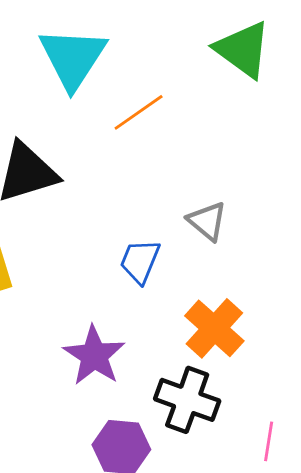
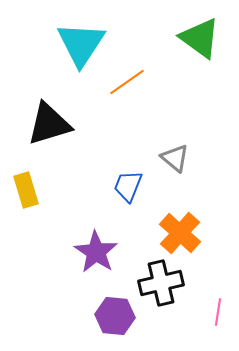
black cross: (187, 400) -> (161, 283), turned -33

